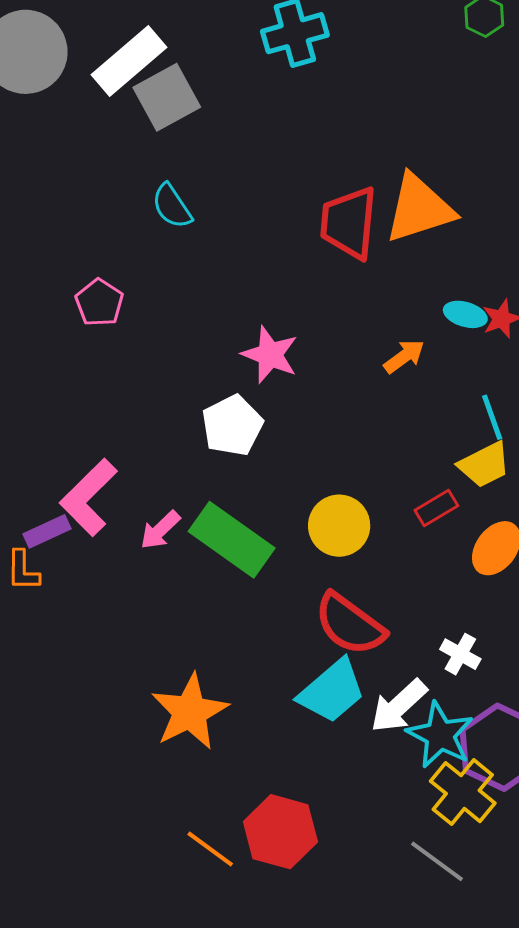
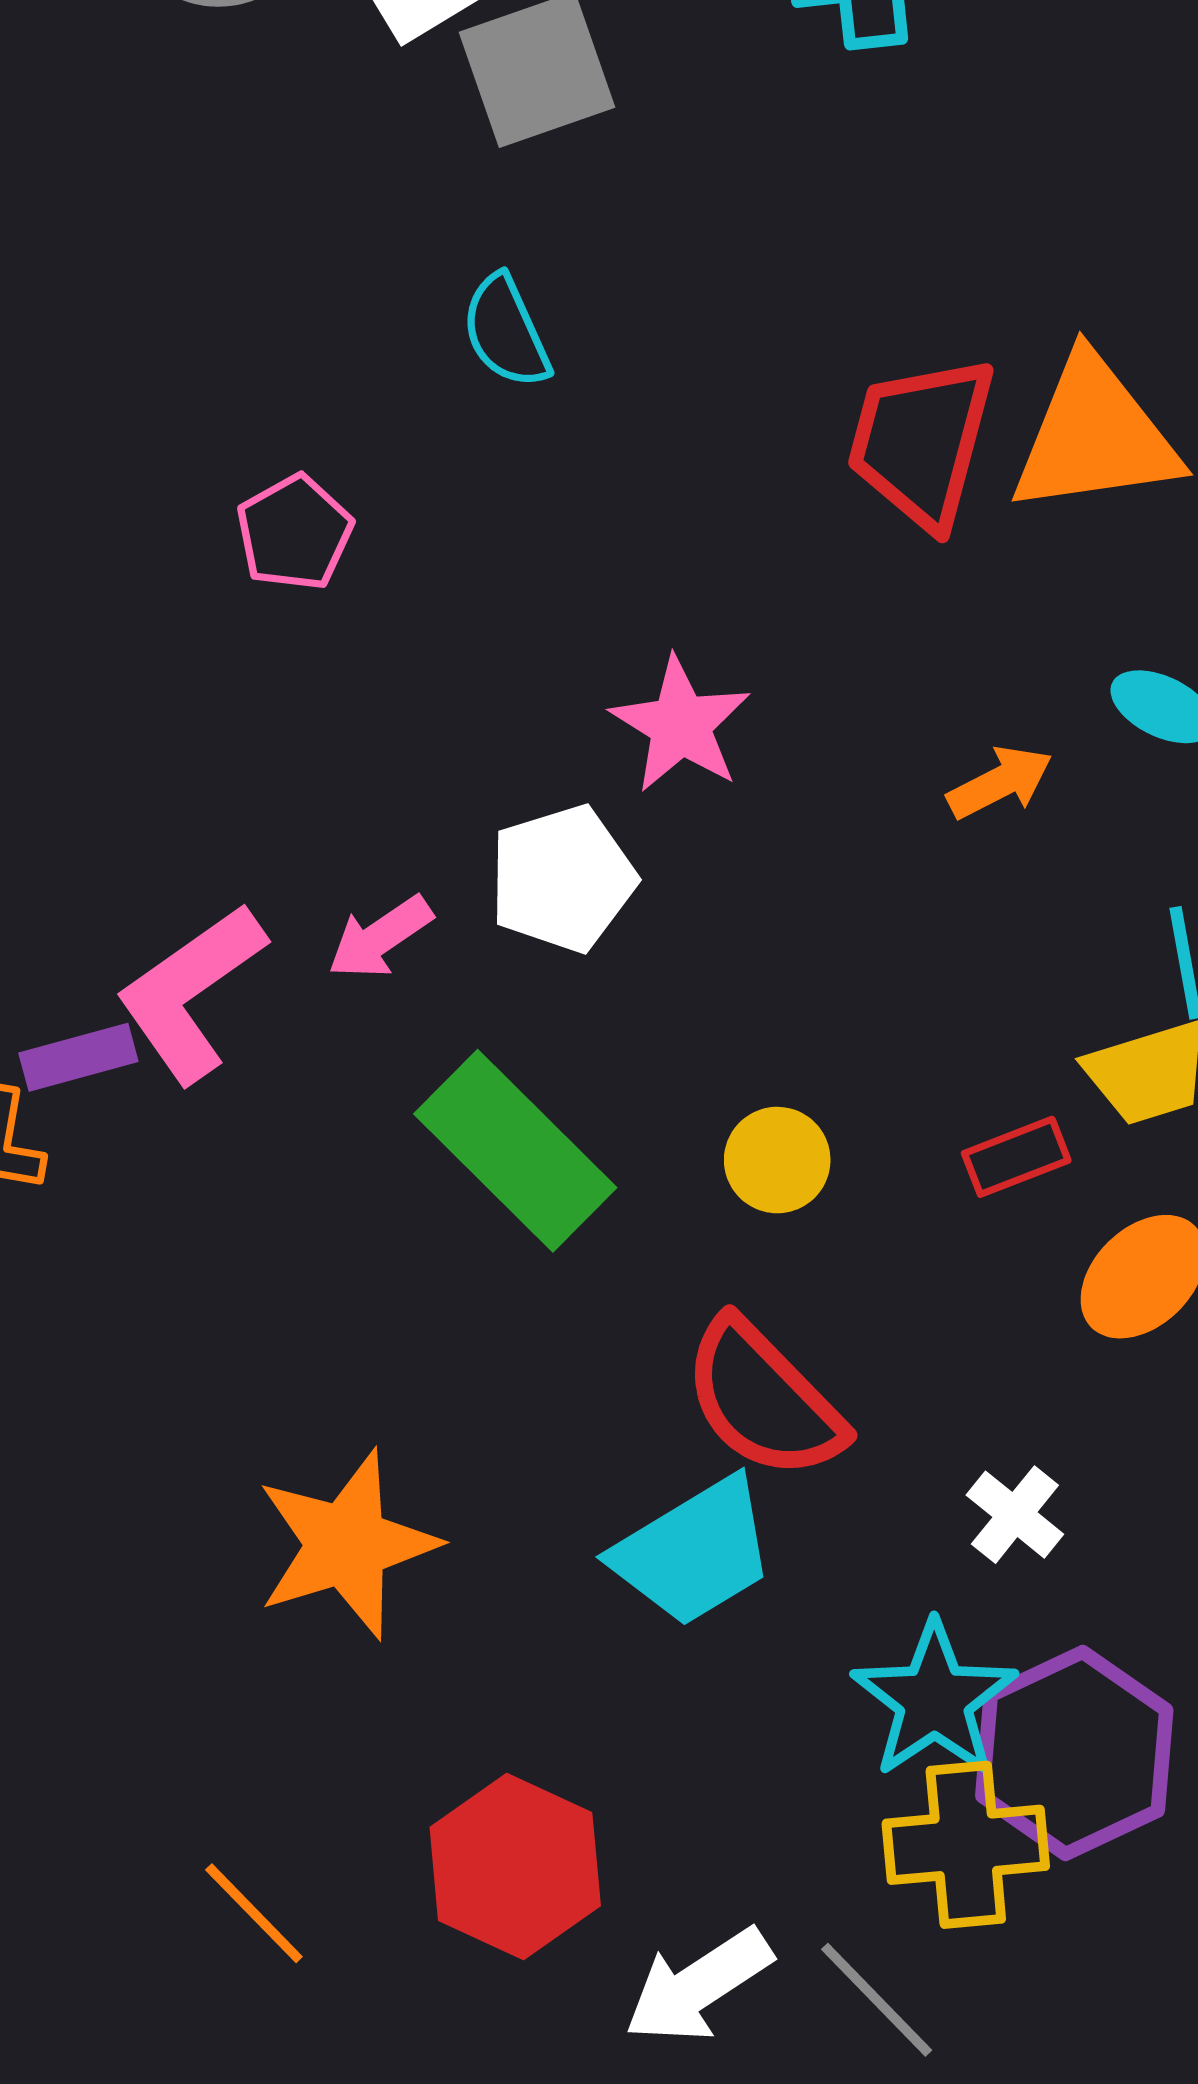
yellow circle: (339, 526) -> (777, 1160), size x0.7
pink arrow: (160, 530) -> (380, 937), moved
white arrow: (399, 706) -> (698, 1986), moved
yellow cross: (463, 792) -> (966, 1845), turned 36
orange line: (210, 849) -> (254, 1913), moved

